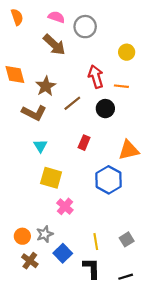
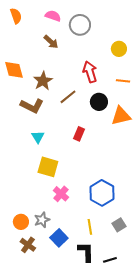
brown arrow: (54, 45) -> (51, 42), size x0.7
orange line: (121, 86) -> (123, 81), moved
orange triangle: (129, 150) -> (121, 116), moved
blue hexagon: (109, 180) -> (102, 193), moved
black line: (126, 277) -> (110, 260), moved

